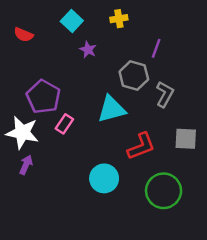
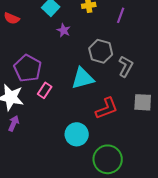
purple line: (156, 48) -> (121, 15), moved
green circle: (164, 191) -> (108, 159), moved

